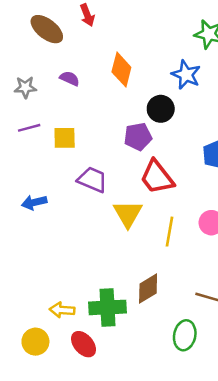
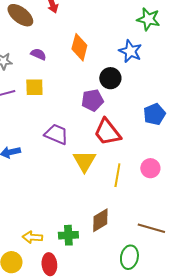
yellow square: (65, 138) -> (34, 87), moved
green cross: (108, 307) -> (68, 235), size x0.7
red ellipse: (84, 344) -> (49, 264), turned 35

